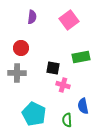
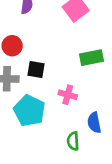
black square: (53, 68) -> (36, 70), moved
cyan pentagon: (34, 114) -> (29, 111), moved

